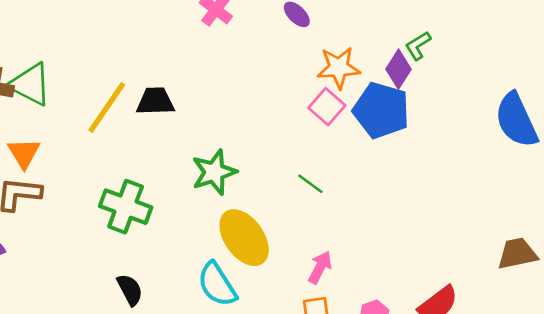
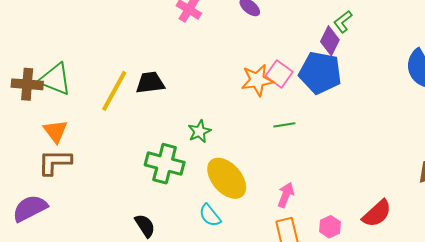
orange star: (339, 68) -> (257, 80), moved
green star: (214, 172) -> (199, 131), size x0.7
green line: (310, 184) -> (284, 125), moved, turned -40
green cross: (126, 207) -> (165, 164), moved
cyan semicircle: (217, 284) -> (210, 215), size x0.7

